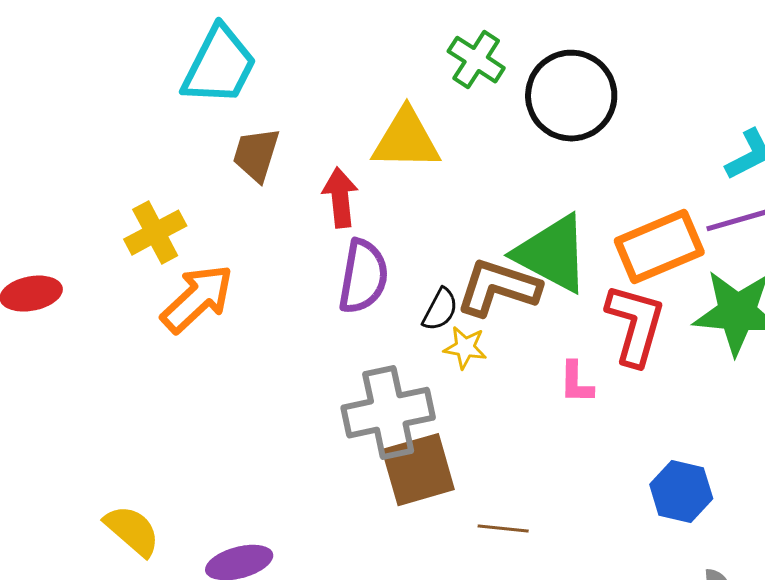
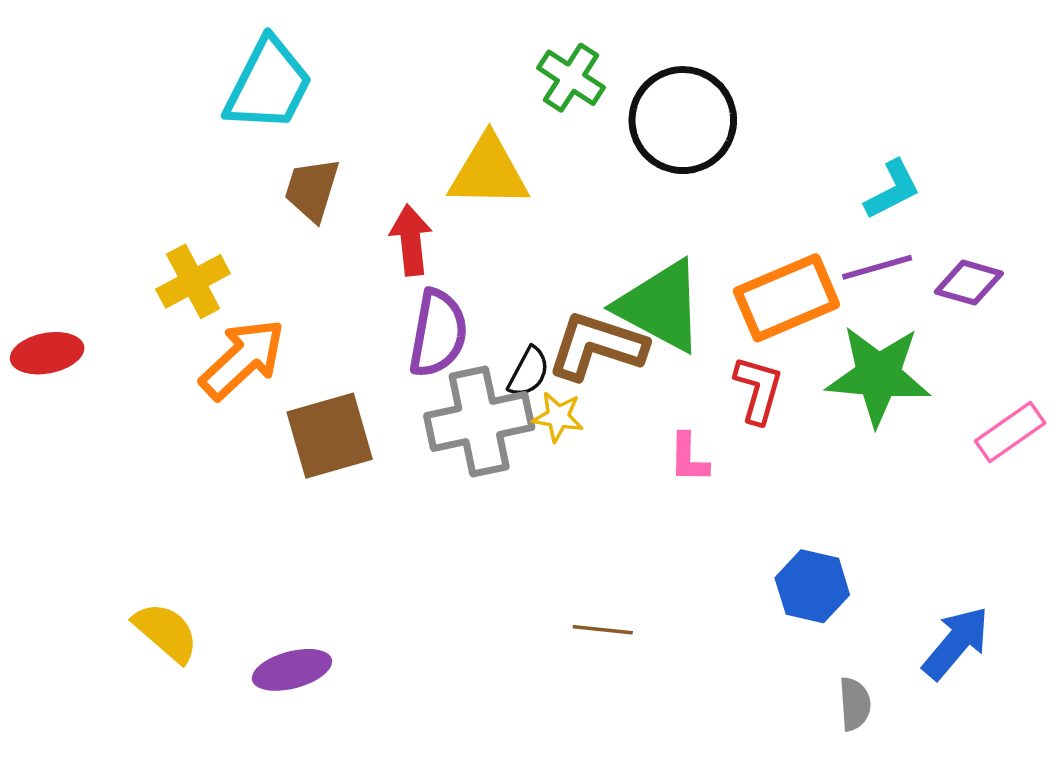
red L-shape: (635, 325) -> (758, 390), size x0.7
gray cross: (388, 413) -> (479, 421), moved
brown square: (418, 470) -> (330, 436), moved

